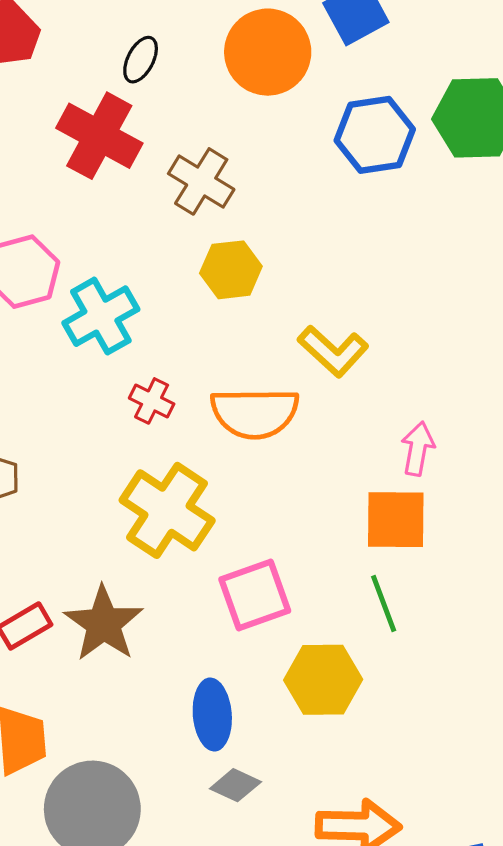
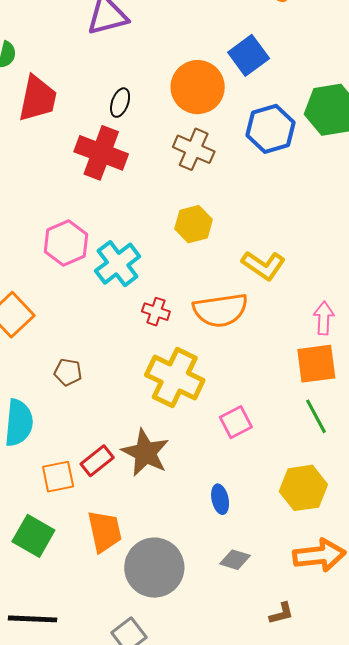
brown cross: (201, 181) -> (194, 149), moved
pink square: (255, 595) -> (236, 422), size x0.7
yellow hexagon: (323, 680) -> (303, 488), moved
blue ellipse: (212, 715) -> (220, 499), size x0.7
gray diamond: (235, 785) -> (235, 560), moved

